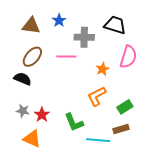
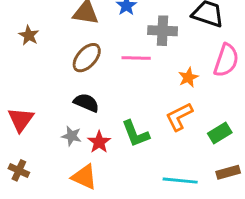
black semicircle: (23, 79) -> (86, 103), moved
green L-shape: (74, 122) -> (135, 134), moved
brown rectangle: (121, 129) -> (228, 172), moved

